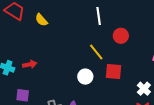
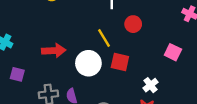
red arrow: (30, 64) -> (54, 51), moved, size x1.5
white circle: (85, 77) -> (88, 63), size x1.5

